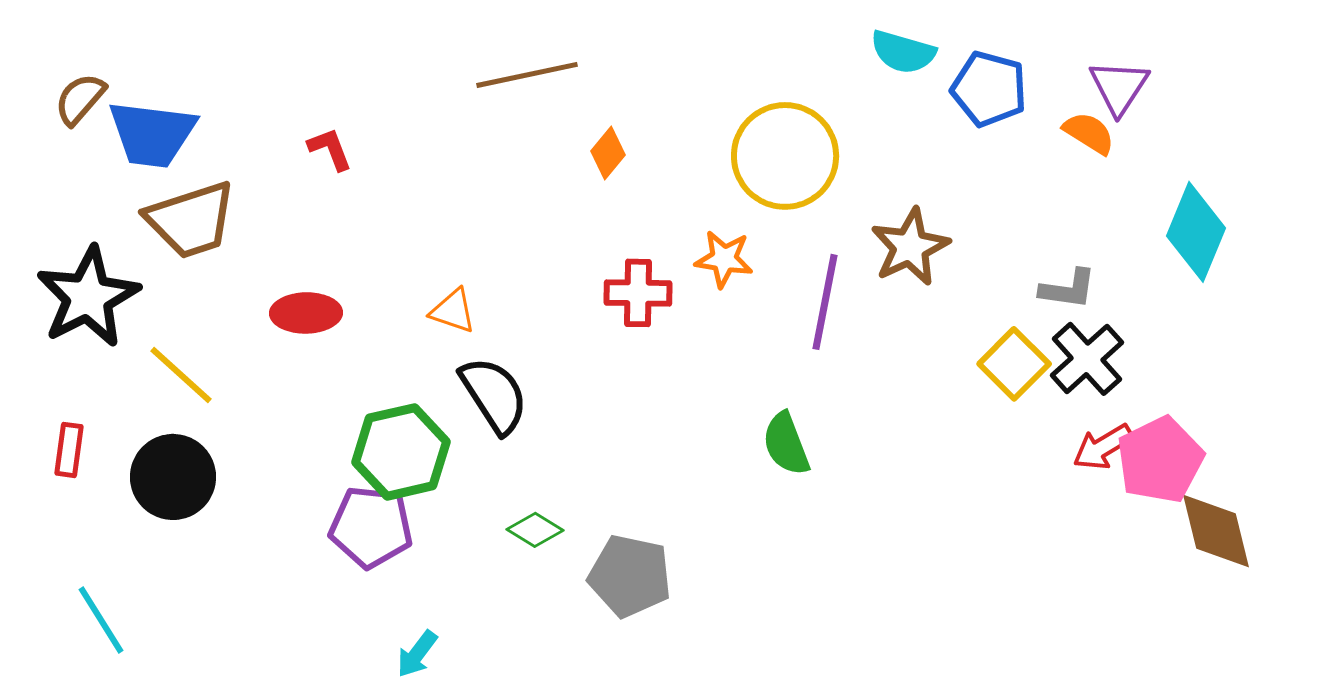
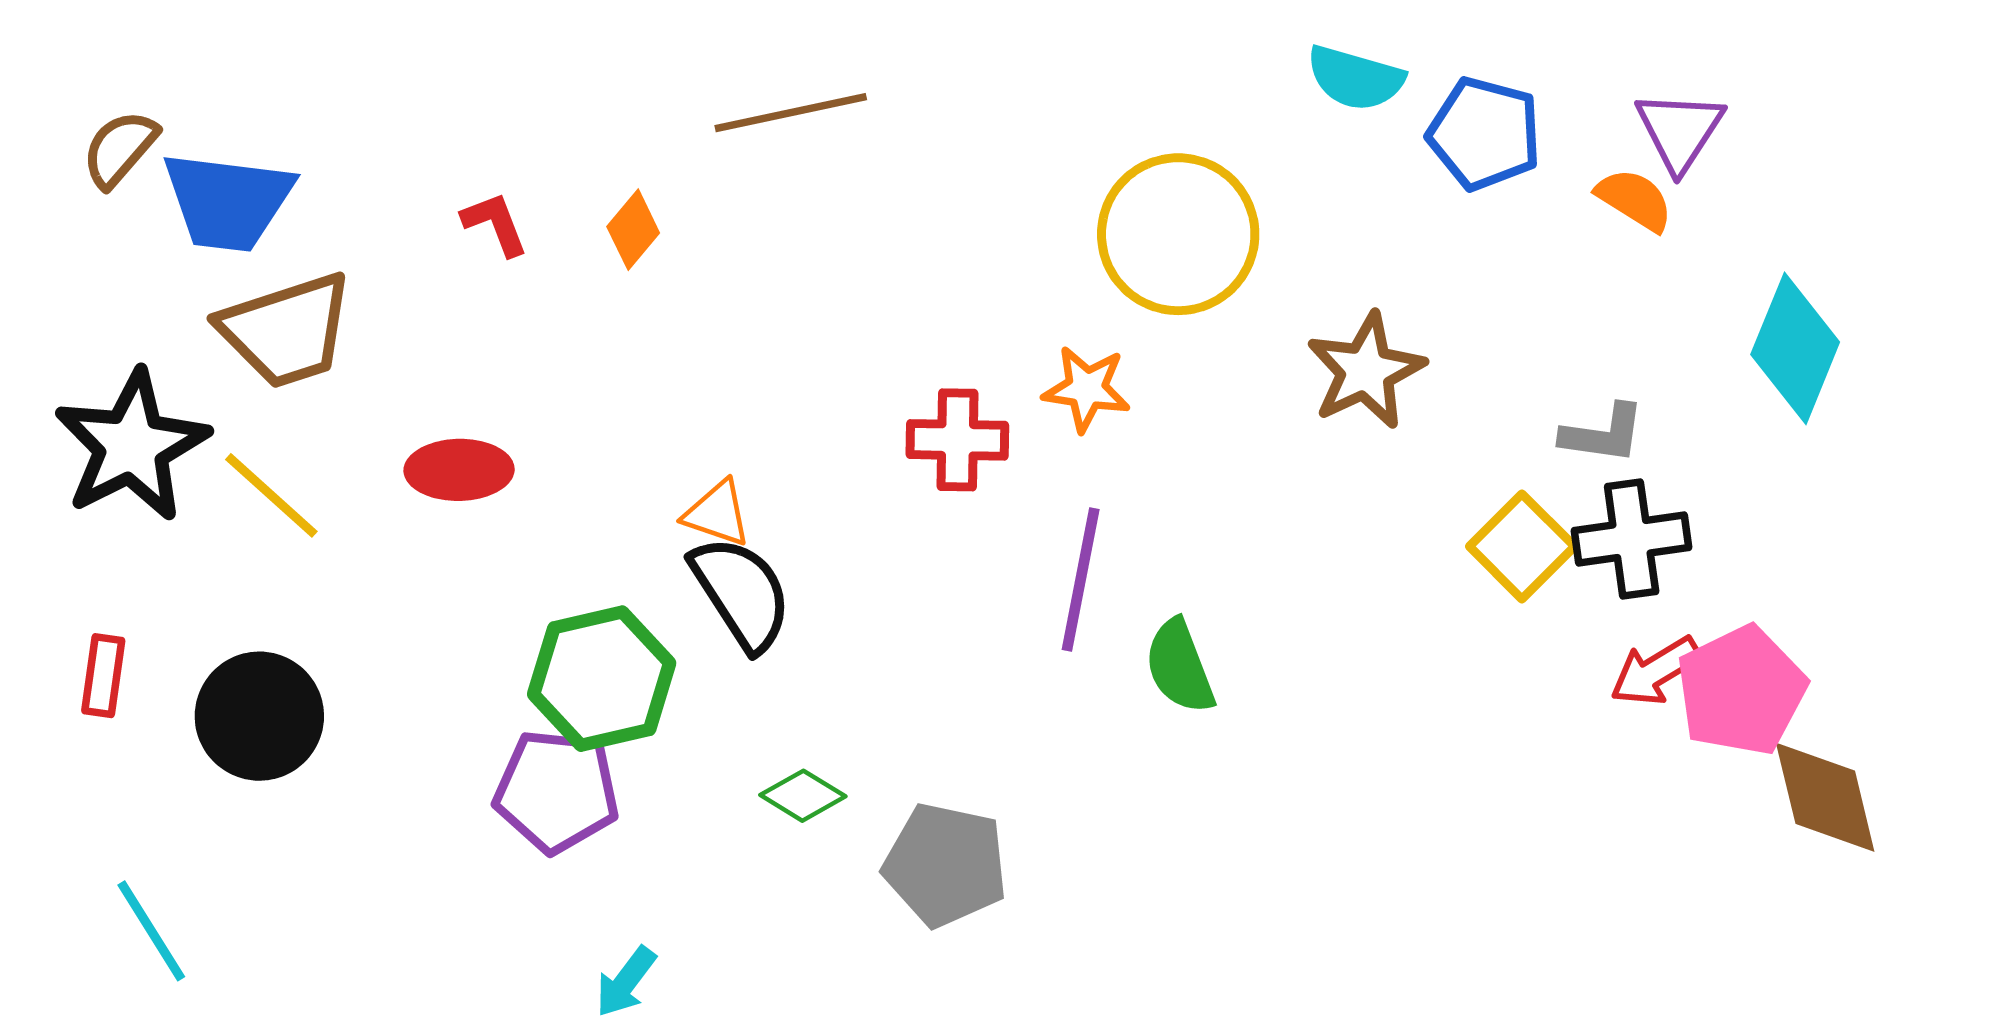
orange diamond: (608, 153) -> (633, 230), moved
purple line: (825, 302) -> (1081, 580), moved
orange triangle: (453, 311) -> (717, 513), moved
black cross: (1087, 359) -> (1632, 539), turned 34
yellow line: (181, 375) -> (271, 495), moved

